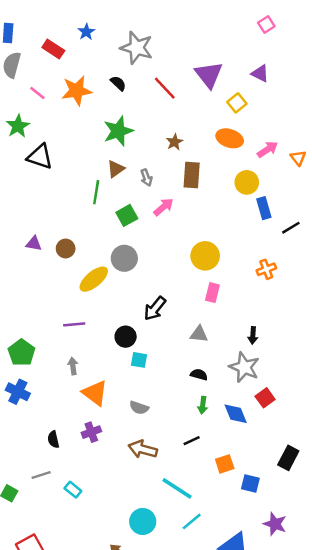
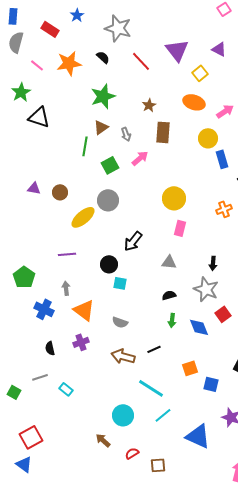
black semicircle: (199, 375) -> (169, 295), turned -32
blue cross: (18, 392) -> (44, 309), moved
black line: (192, 441) -> (154, 349), moved

